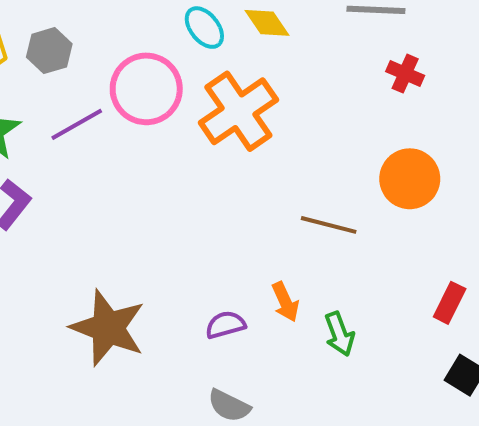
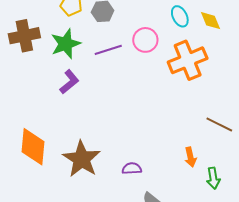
pink circle: (146, 89) -> (145, 40), size x0.7
purple semicircle: (225, 325) -> (132, 168), moved
brown star: (108, 328) -> (82, 159), moved

